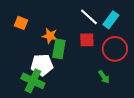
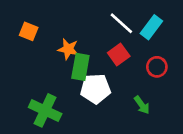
red square: (87, 40) -> (119, 55), turned -35
red circle: (115, 49) -> (157, 67), size x0.6
white pentagon: (42, 65) -> (95, 89), moved

